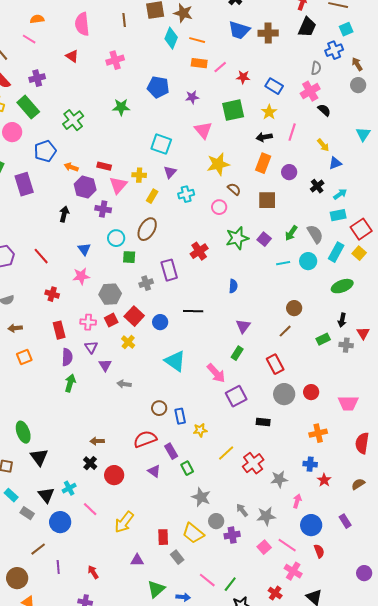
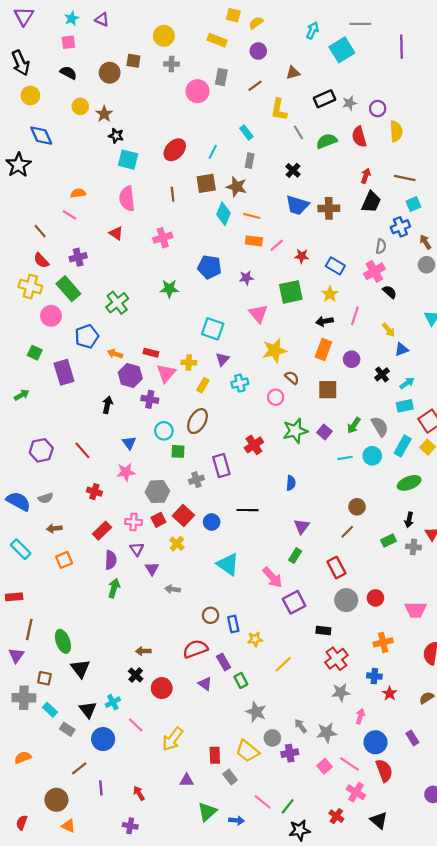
red rectangle: (59, 330) -> (102, 531), turned 60
red cross: (253, 463) -> (336, 659), moved
red semicircle: (319, 551) -> (384, 770), size x1.5

